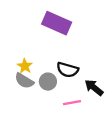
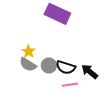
black semicircle: (67, 70) -> (66, 67), moved

